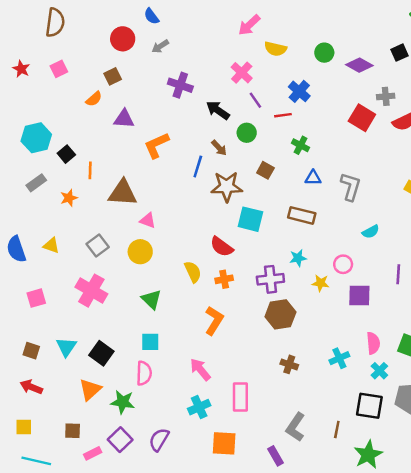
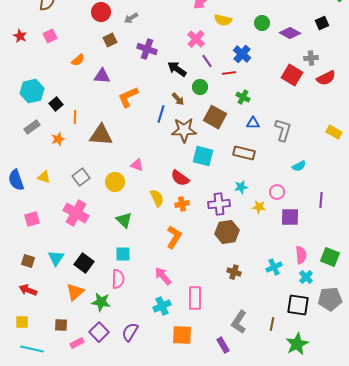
brown square: (113, 76) -> (110, 40), moved
brown square: (265, 170) -> (215, 117), size x1.6
pink triangle: (148, 220) -> (137, 165), moved

